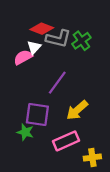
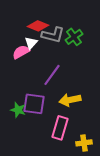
yellow arrow: (77, 110) -> (70, 100), turned 30
green star: (25, 132) -> (18, 110), moved
pink rectangle: (66, 141) -> (60, 128), turned -50

